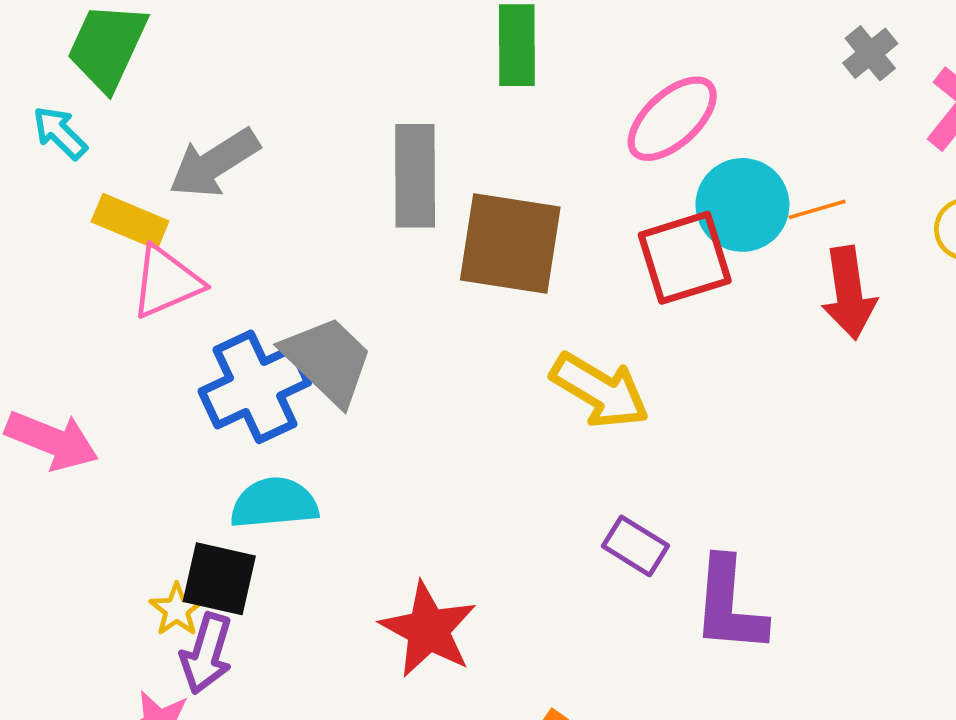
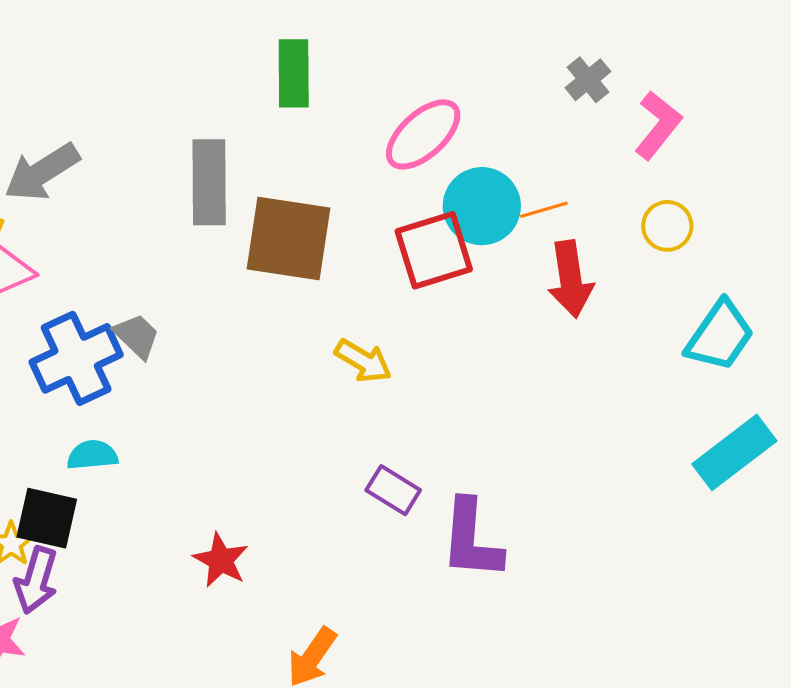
gray trapezoid: (328, 360) -> (137, 336), size x0.6
yellow arrow: (600, 391) -> (363, 361), size x0.7
cyan semicircle: (274, 503) -> (92, 455), size x0.7
red star: (428, 630) -> (221, 560), size x0.7

